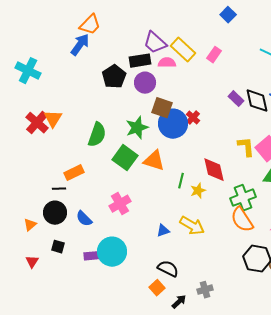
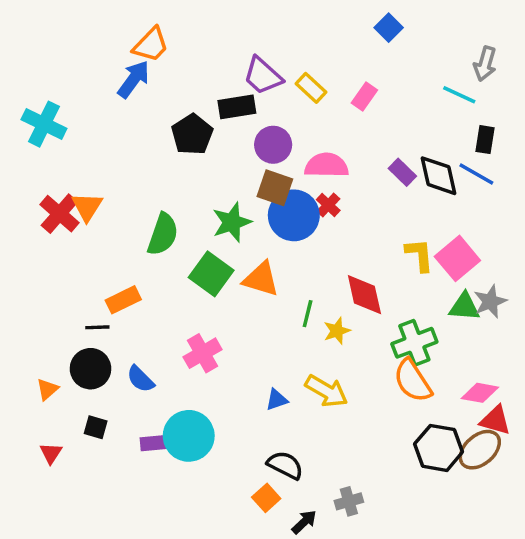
yellow rectangle: (183, 50) -> (311, 88), size x0.7
pink semicircle: (167, 63) -> (327, 165), moved, size x1.4
purple circle: (145, 83) -> (273, 145), moved

